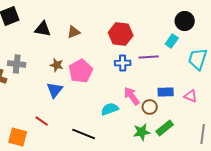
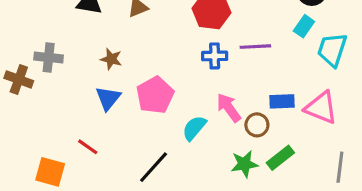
cyan rectangle: (172, 41) -> (304, 26), moved
pink pentagon: (81, 71) -> (155, 95), moved
pink triangle: (191, 96) -> (321, 108), size x1.6
cyan semicircle: (110, 109) -> (194, 128), turned -30
black line: (84, 134) -> (154, 167), turned -70

